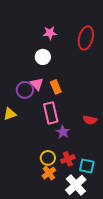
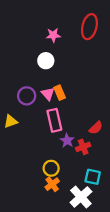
red ellipse: (86, 38) -> (89, 27), moved
pink triangle: (37, 84) -> (48, 94), moved
red semicircle: (90, 120) -> (96, 128), turned -56
red cross: (68, 159) -> (83, 147), moved

